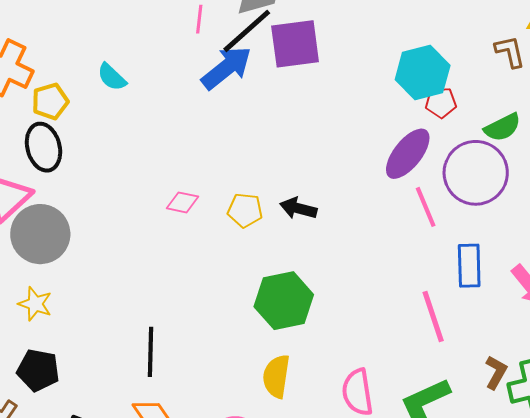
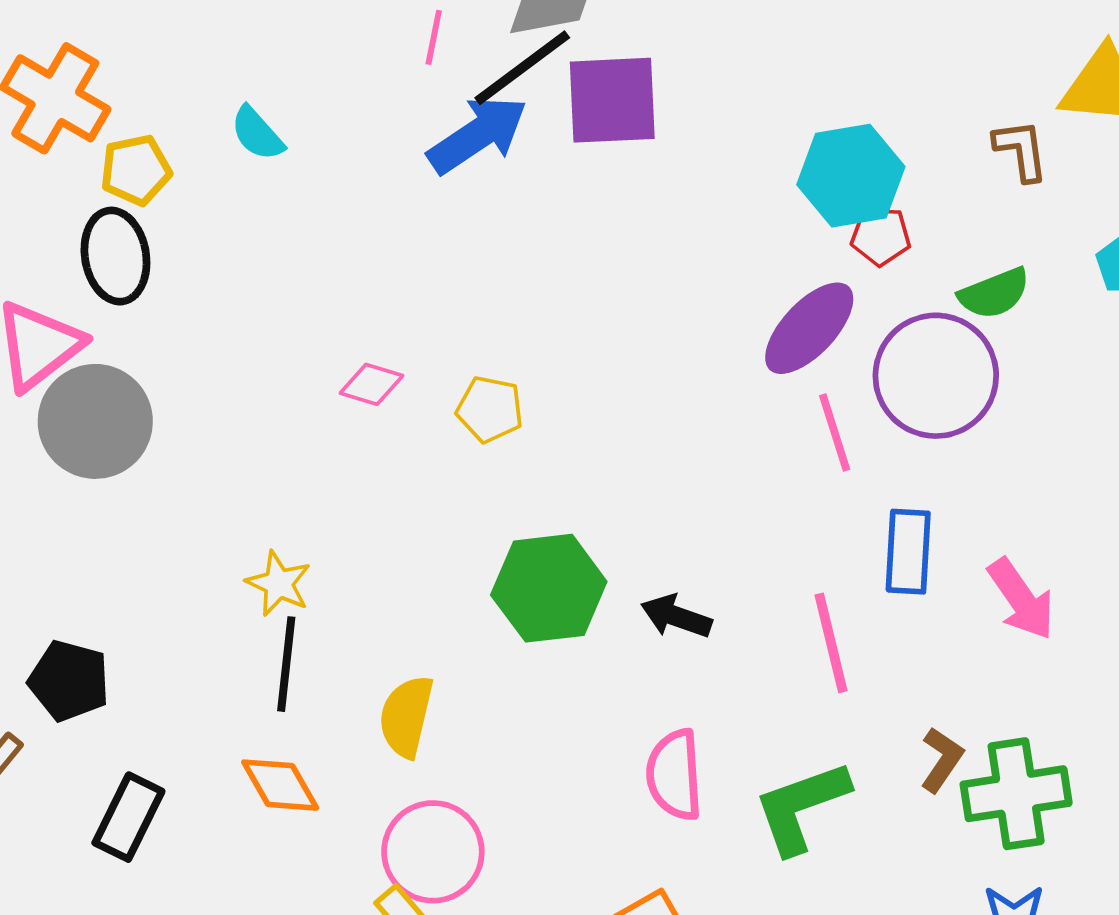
black arrow: (298, 208) -> (676, 616), moved
yellow star: (35, 304) -> (279, 584), moved
yellow semicircle: (276, 376) -> (406, 716), moved

